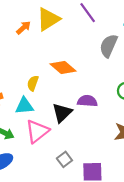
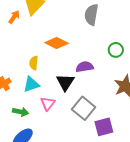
pink triangle: (37, 131) -> (48, 104), size x0.7
gray square: (64, 159) -> (84, 108), moved, size x1.6

